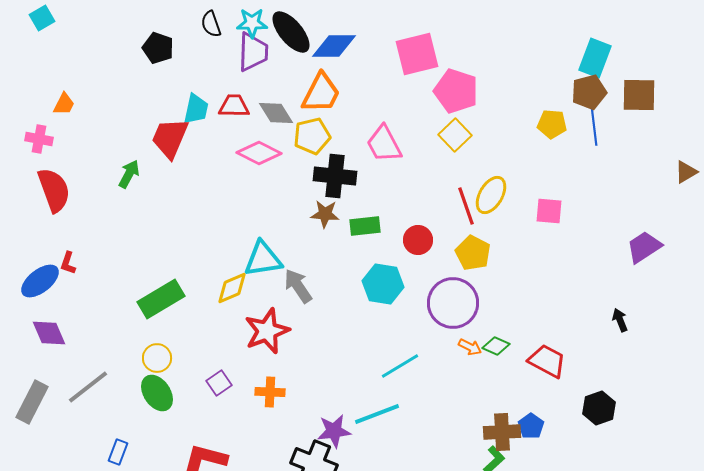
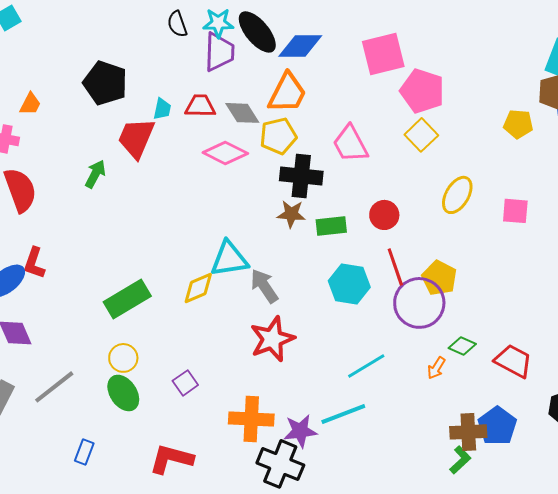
black pentagon: (158, 48) -> (105, 83), moved, size x1.4
cyan trapezoid: (196, 109) -> (162, 109), size x0.7
red line: (466, 206) -> (395, 267), moved
red circle: (418, 240) -> (384, 215), moved
yellow pentagon: (473, 253) -> (439, 278), moved
red L-shape: (68, 263) -> (34, 263), size x1.4
red star: (267, 331) -> (272, 339), moved
orange arrow: (470, 347) -> (436, 368), moved, turned 95
orange cross: (270, 392) -> (251, 419), moved, size x1.5
blue pentagon: (531, 426) -> (497, 426), size x1.5

